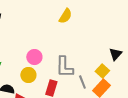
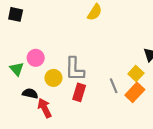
pink circle: (34, 57) -> (36, 58), moved
gray L-shape: (64, 67) -> (75, 69), moved

